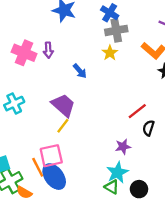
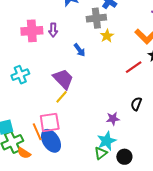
gray cross: (116, 30) -> (96, 18), moved
pink cross: (24, 53) -> (32, 31), turned -30
red line: (137, 111) -> (134, 67), moved
green triangle: (112, 187) -> (101, 153), turned 48

